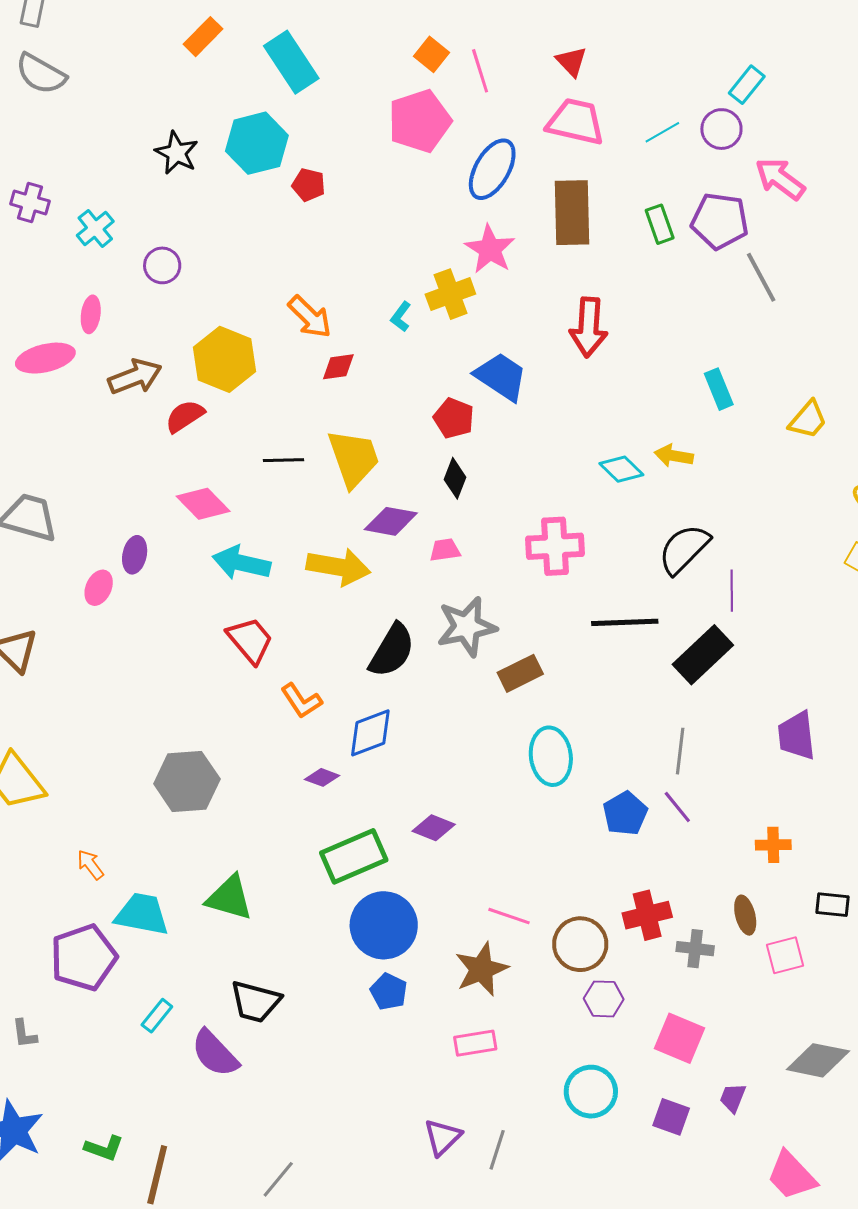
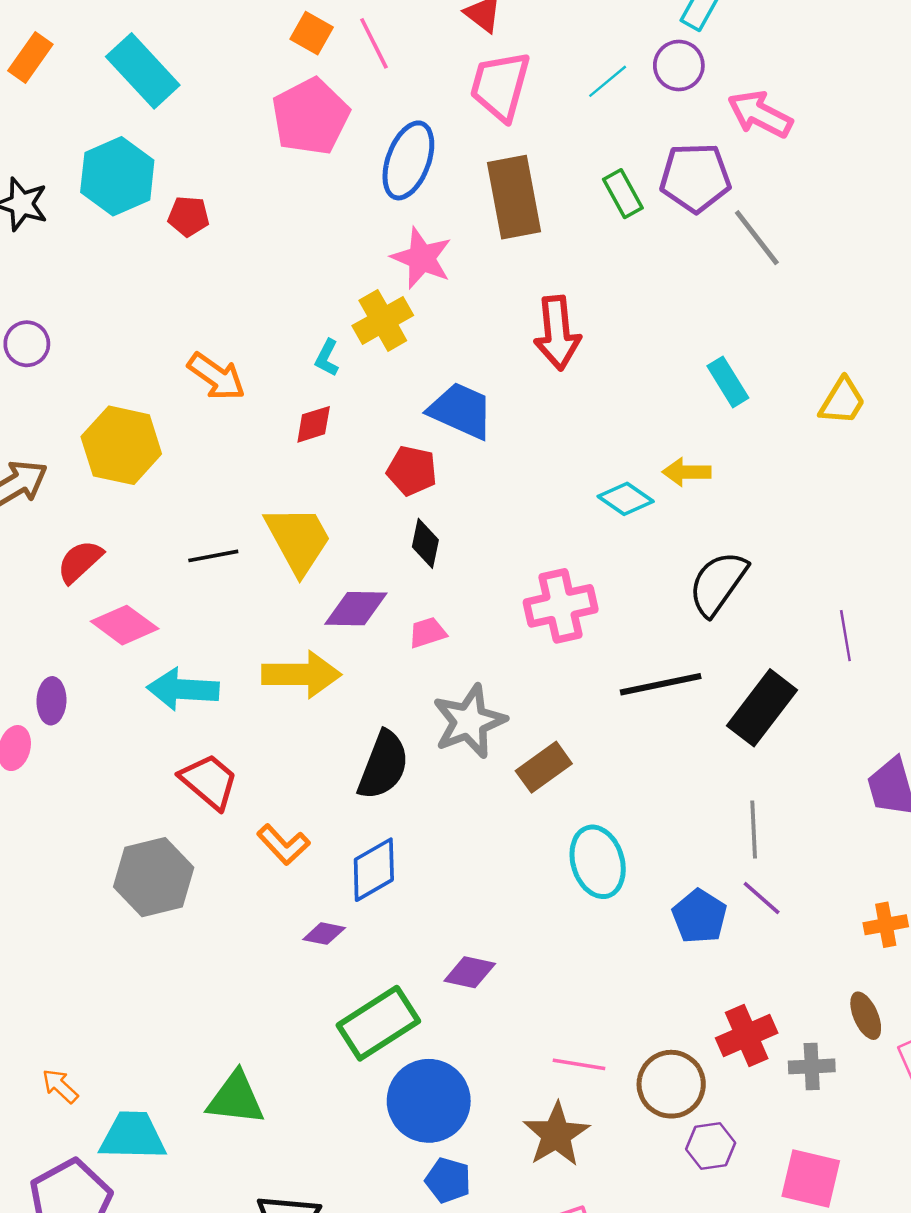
pink trapezoid: (576, 122) -> (500, 86), turned -78
red diamond: (338, 367) -> (314, 424), moved
red semicircle: (185, 416) -> (80, 562), moved
purple line: (732, 591) -> (845, 636), moved
gray hexagon: (187, 781) -> (154, 877), moved

